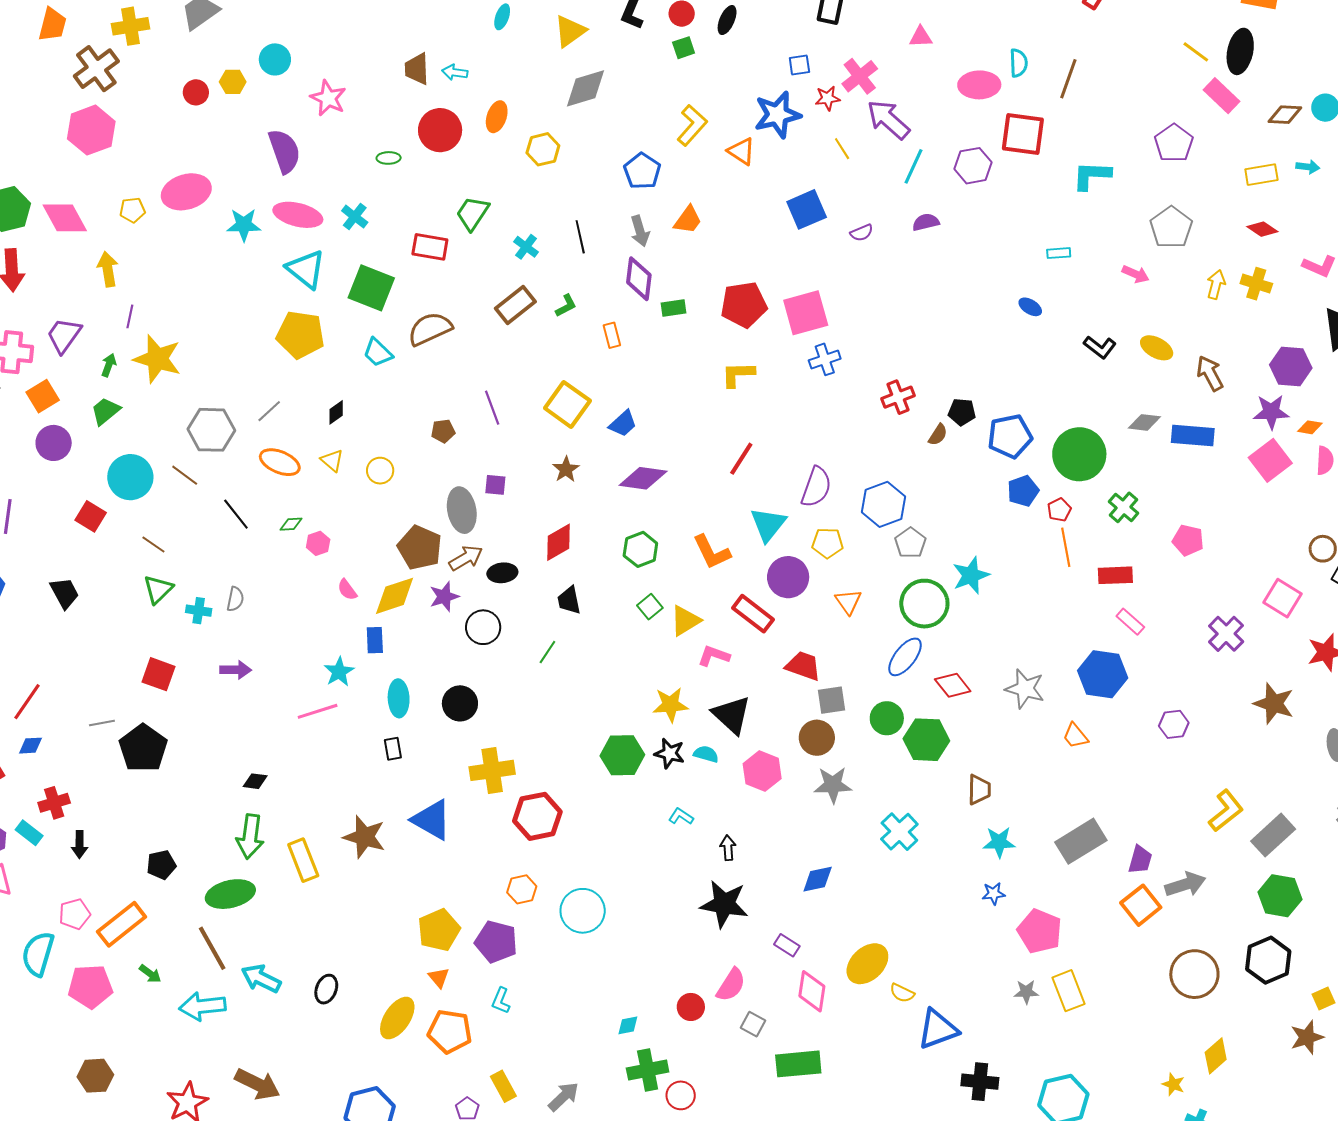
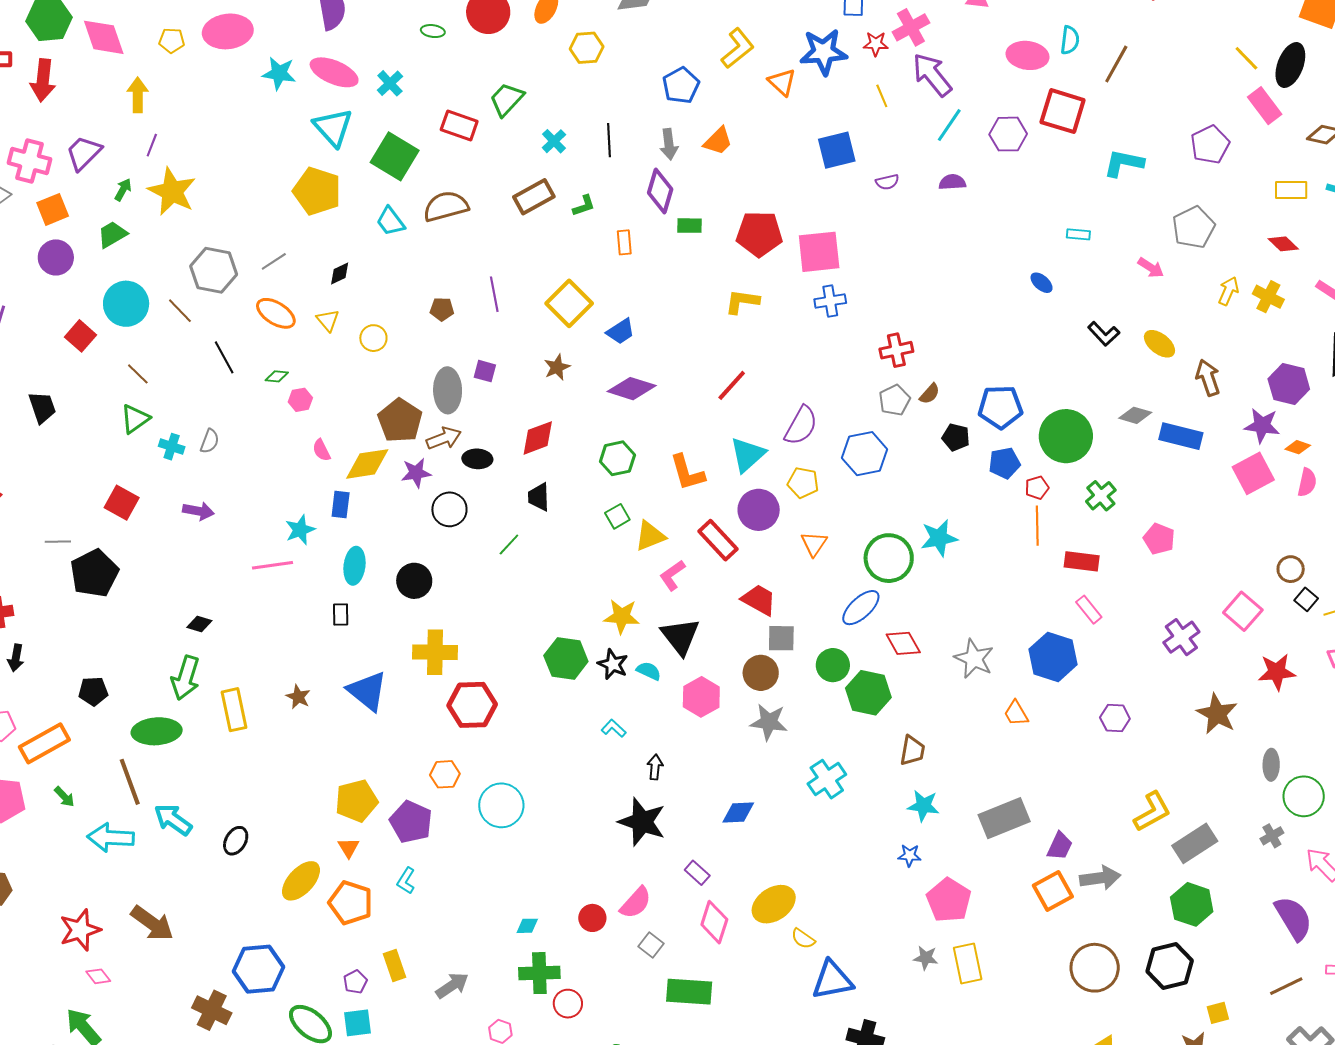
black pentagon: (962, 412) -> (956, 437), moved
gray pentagon: (910, 543) -> (894, 400), moved
pink L-shape: (714, 656) -> (672, 575), turned -64
brown star: (364, 837) -> (298, 697), size x0.6

